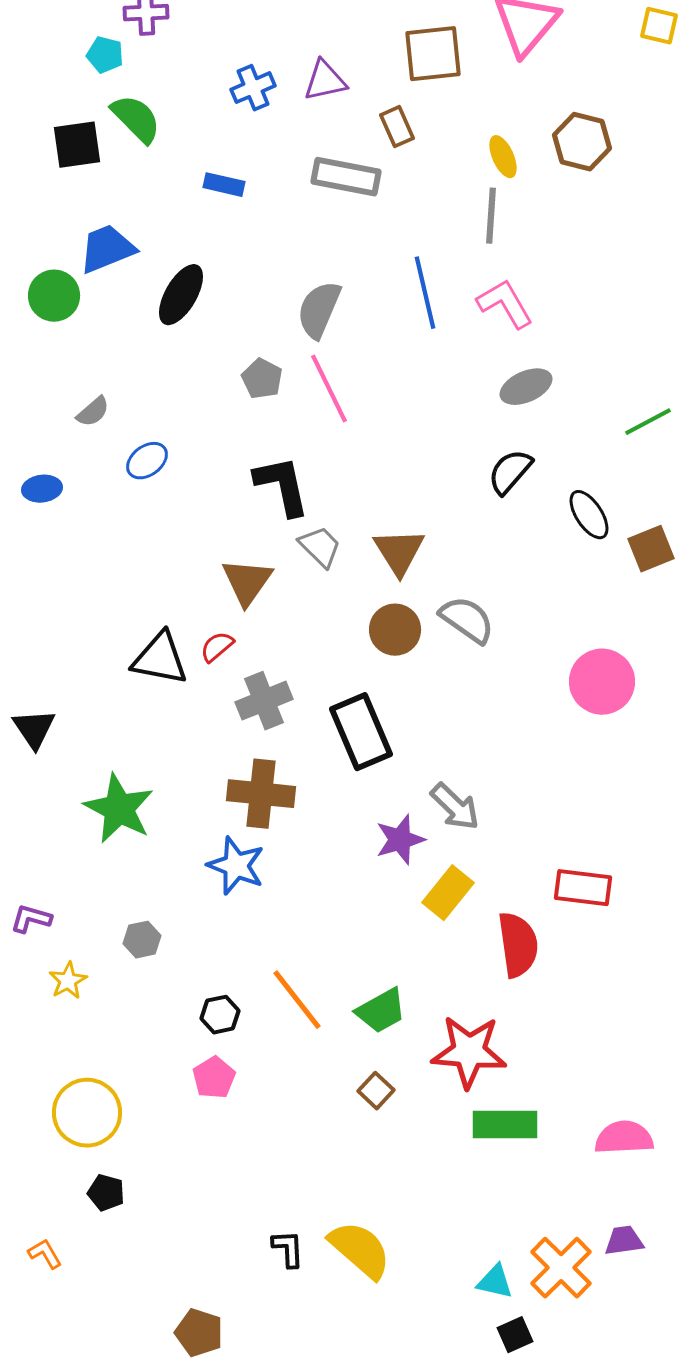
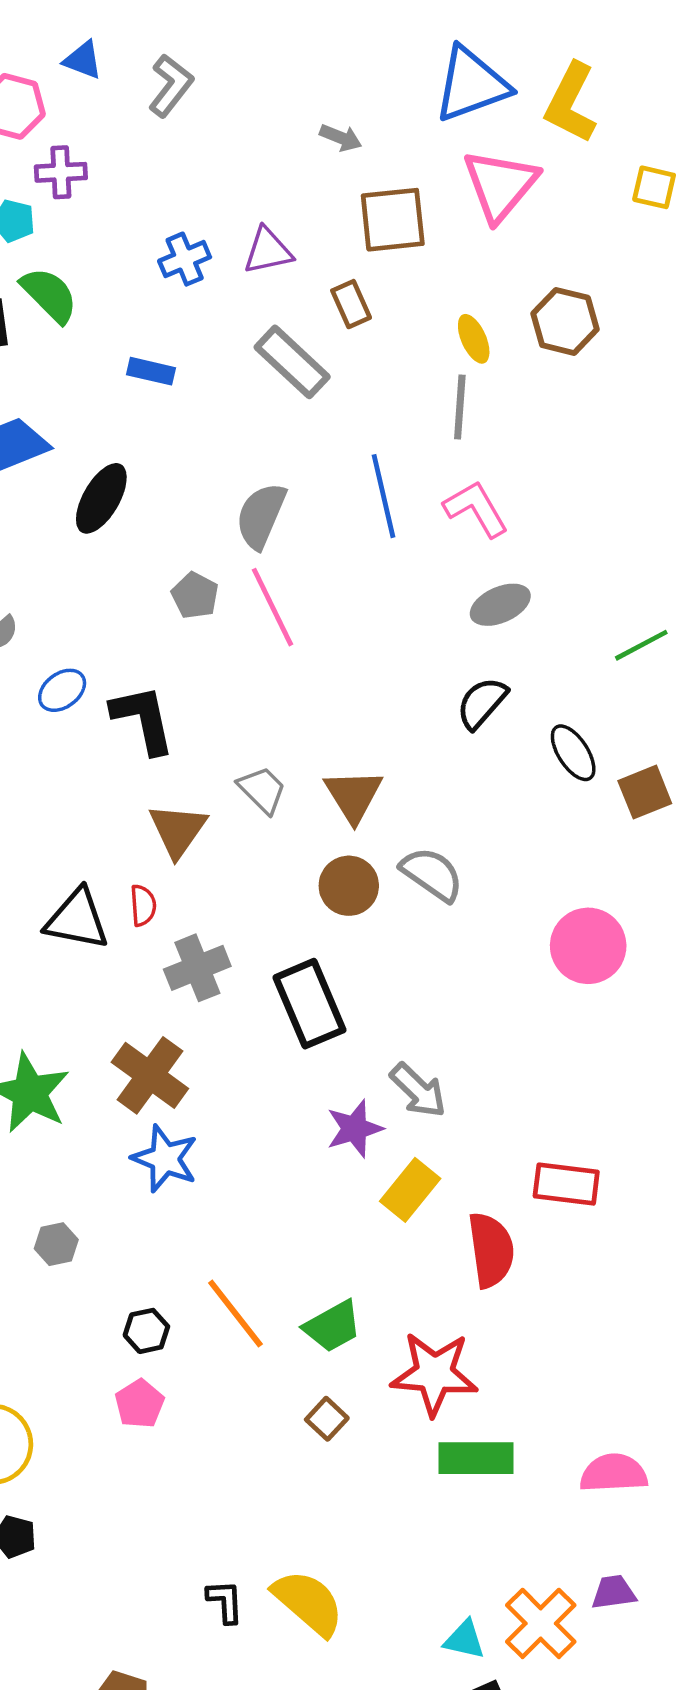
gray rectangle: (346, 177) -> (292, 362), turned 32
black L-shape: (282, 486) -> (143, 719), moved
red semicircle: (217, 647) -> (143, 905), turned 126
brown cross: (261, 794) -> (150, 1075), moved, turned 30

